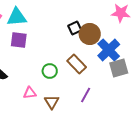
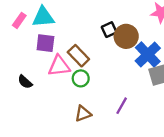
brown rectangle: (77, 64) -> (78, 56), moved
pink triangle: (30, 93) -> (59, 66), moved, size x1.5
brown triangle: (52, 102) -> (83, 114), turned 42

